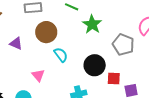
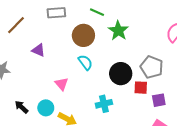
brown circle: (46, 32) -> (83, 35), moved
gray pentagon: (123, 45) -> (152, 67), moved

